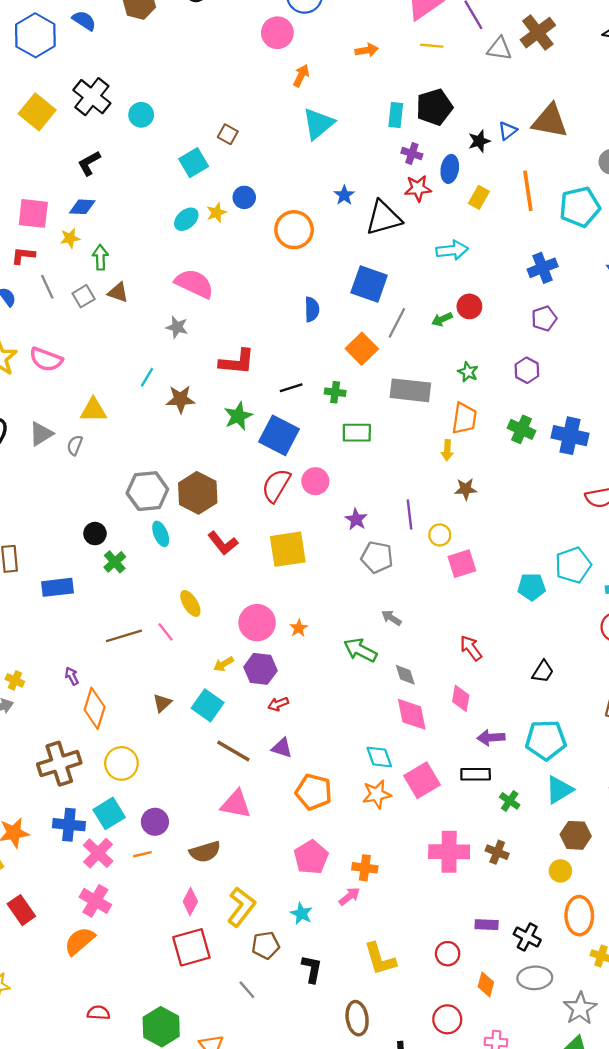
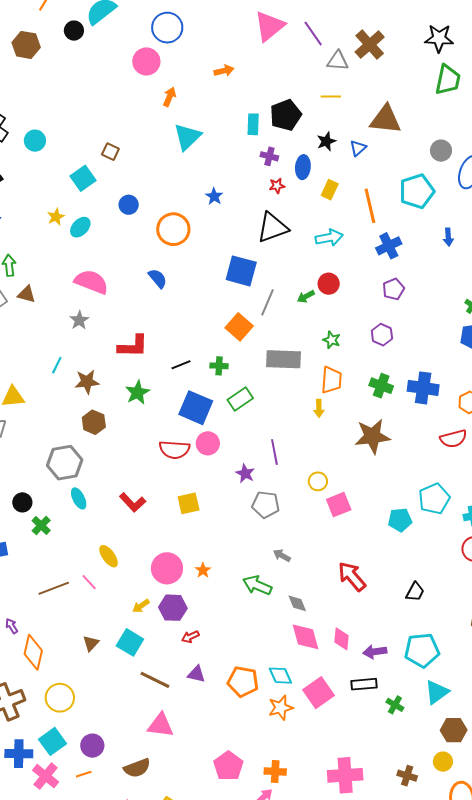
yellow line: (432, 46) -> (331, 96), moved
blue triangle: (508, 131) -> (358, 148), moved
red star: (418, 188) -> (277, 186), size x0.7
orange line: (528, 191) -> (370, 206), moved
yellow star: (216, 213) -> (56, 217), moved
black triangle: (384, 218) -> (273, 228), moved
cyan arrow: (452, 250) -> (329, 238), moved
blue semicircle: (312, 309) -> (158, 278), moved, turned -35
gray star: (177, 327) -> (79, 320), turned 30
green rectangle: (357, 433) -> (240, 399), turned -30
blue square: (279, 435) -> (196, 408), moved
red semicircle: (276, 485) -> (174, 450), turned -112
brown star: (466, 489) -> (372, 436), moved, size x1.8
brown hexagon: (198, 493) -> (94, 422), moved, size x0.7
purple line: (410, 515) -> (274, 452), moved
yellow square: (288, 549) -> (189, 503), size x0.7
red arrow: (471, 648) -> (352, 576), size x1.4
pink diamond: (461, 698) -> (341, 639), moved
orange pentagon: (314, 792) -> (243, 682), moved
pink cross: (449, 852) -> (345, 775), moved
brown cross: (497, 852) -> (407, 776), moved

